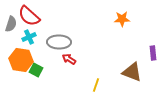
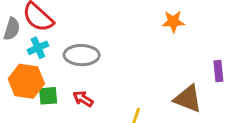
red arrow: (69, 59) -> (83, 99), moved
green square: (36, 70) -> (48, 96), turned -32

